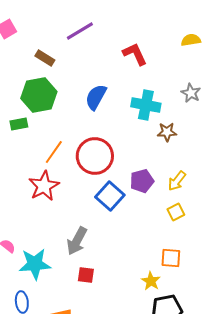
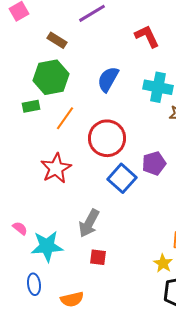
orange line: (54, 152) -> (65, 118), moved

